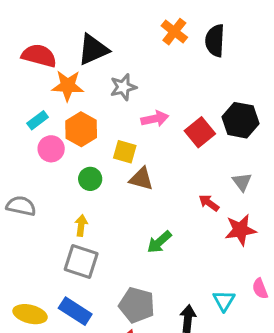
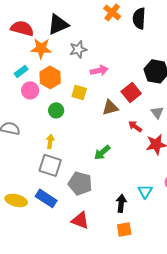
red square: (200, 132) -> (131, 92), moved
brown triangle: (141, 179) -> (110, 107), moved, turned -30
gray pentagon: (137, 305) -> (80, 183), moved

